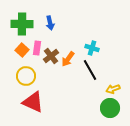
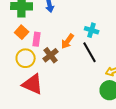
pink rectangle: (37, 48) -> (37, 39), moved
brown cross: (51, 56) -> (51, 55), moved

